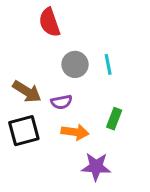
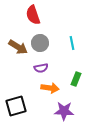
gray circle: (75, 64) -> (40, 43), moved
brown arrow: (27, 91) -> (18, 47), moved
black square: (24, 131) -> (16, 106), moved

